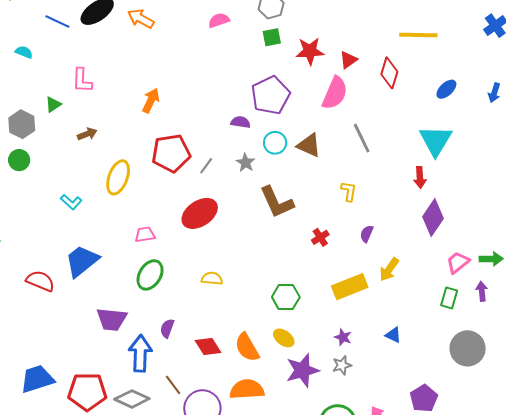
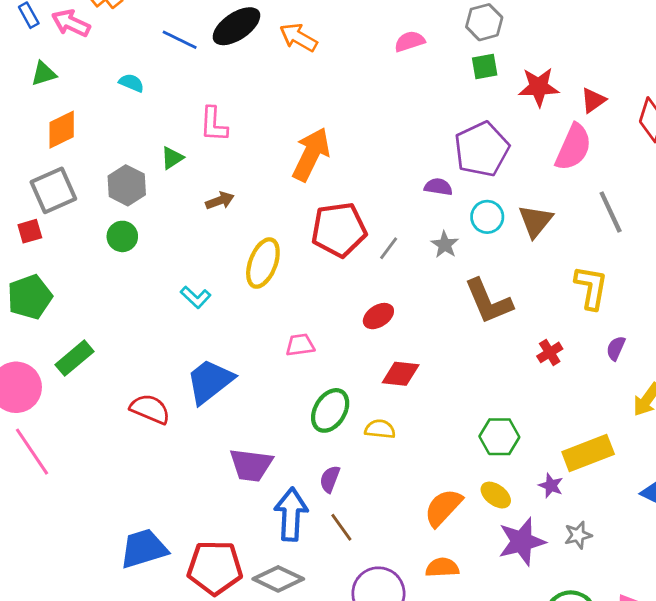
orange arrow: (151, 101) -> (311, 154), size x1.5
brown triangle: (309, 145) -> (535, 221), turned 44
yellow L-shape: (349, 191) -> (591, 287), size x1.5
red ellipse: (200, 213) -> (378, 316), size x0.6
green ellipse: (150, 275) -> (330, 410), moved
yellow semicircle: (212, 279) -> (380, 429), moved
yellow rectangle: (350, 287) -> (588, 453), moved
purple star: (343, 337) -> (551, 486), moved
red diamond: (208, 346) -> (401, 374), moved, turned -52
orange semicircle: (247, 347) -> (443, 508), turned 72
brown line: (173, 385) -> (341, 527), moved
orange semicircle: (247, 389) -> (442, 568), size x0.7

